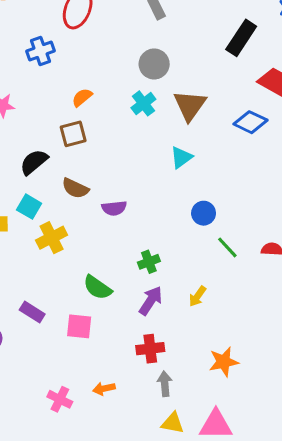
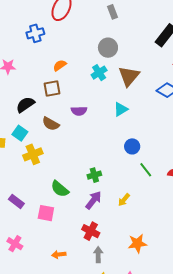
purple semicircle: (114, 208) -> (79, 111), moved
red cross: (150, 349) -> (91, 231), turned 30
pink cross: (60, 399) -> (15, 244), moved

